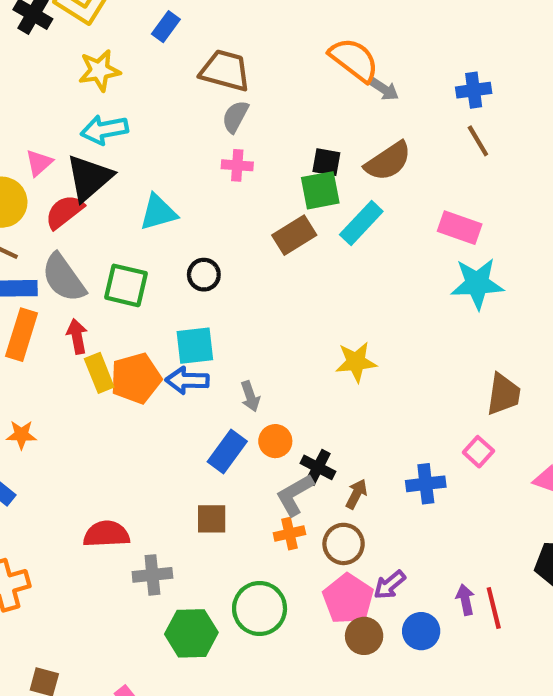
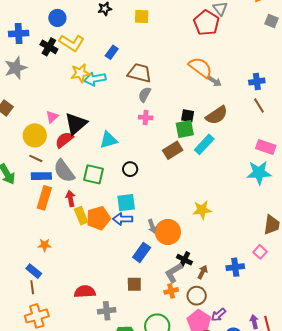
cyan arrow: (104, 130) -> (95, 79), moved
pink rectangle: (460, 228) -> (266, 147), moved
orange circle: (275, 441) -> (168, 232), moved, size x1.6

